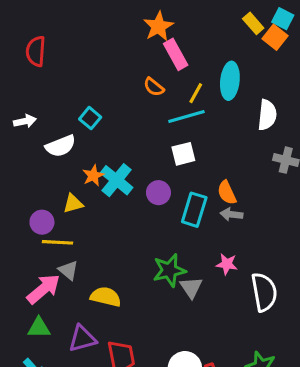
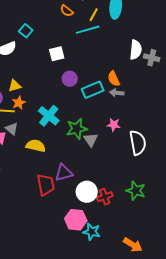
white semicircle: (267, 115) -> (136, 50), moved
white square: (183, 154) -> (57, 54), moved
orange star: (93, 176) -> (19, 103), moved
cyan cross: (117, 180) -> (49, 116), moved
cyan rectangle: (194, 210) -> (93, 90), turned 50
purple triangle: (82, 339) -> (64, 173), moved

